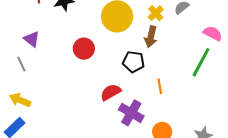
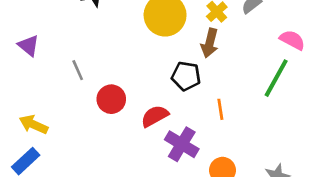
purple triangle: (32, 39) -> (29, 46), moved
red circle: (84, 49) -> (111, 99), moved
gray line: (21, 64) -> (78, 70), moved

